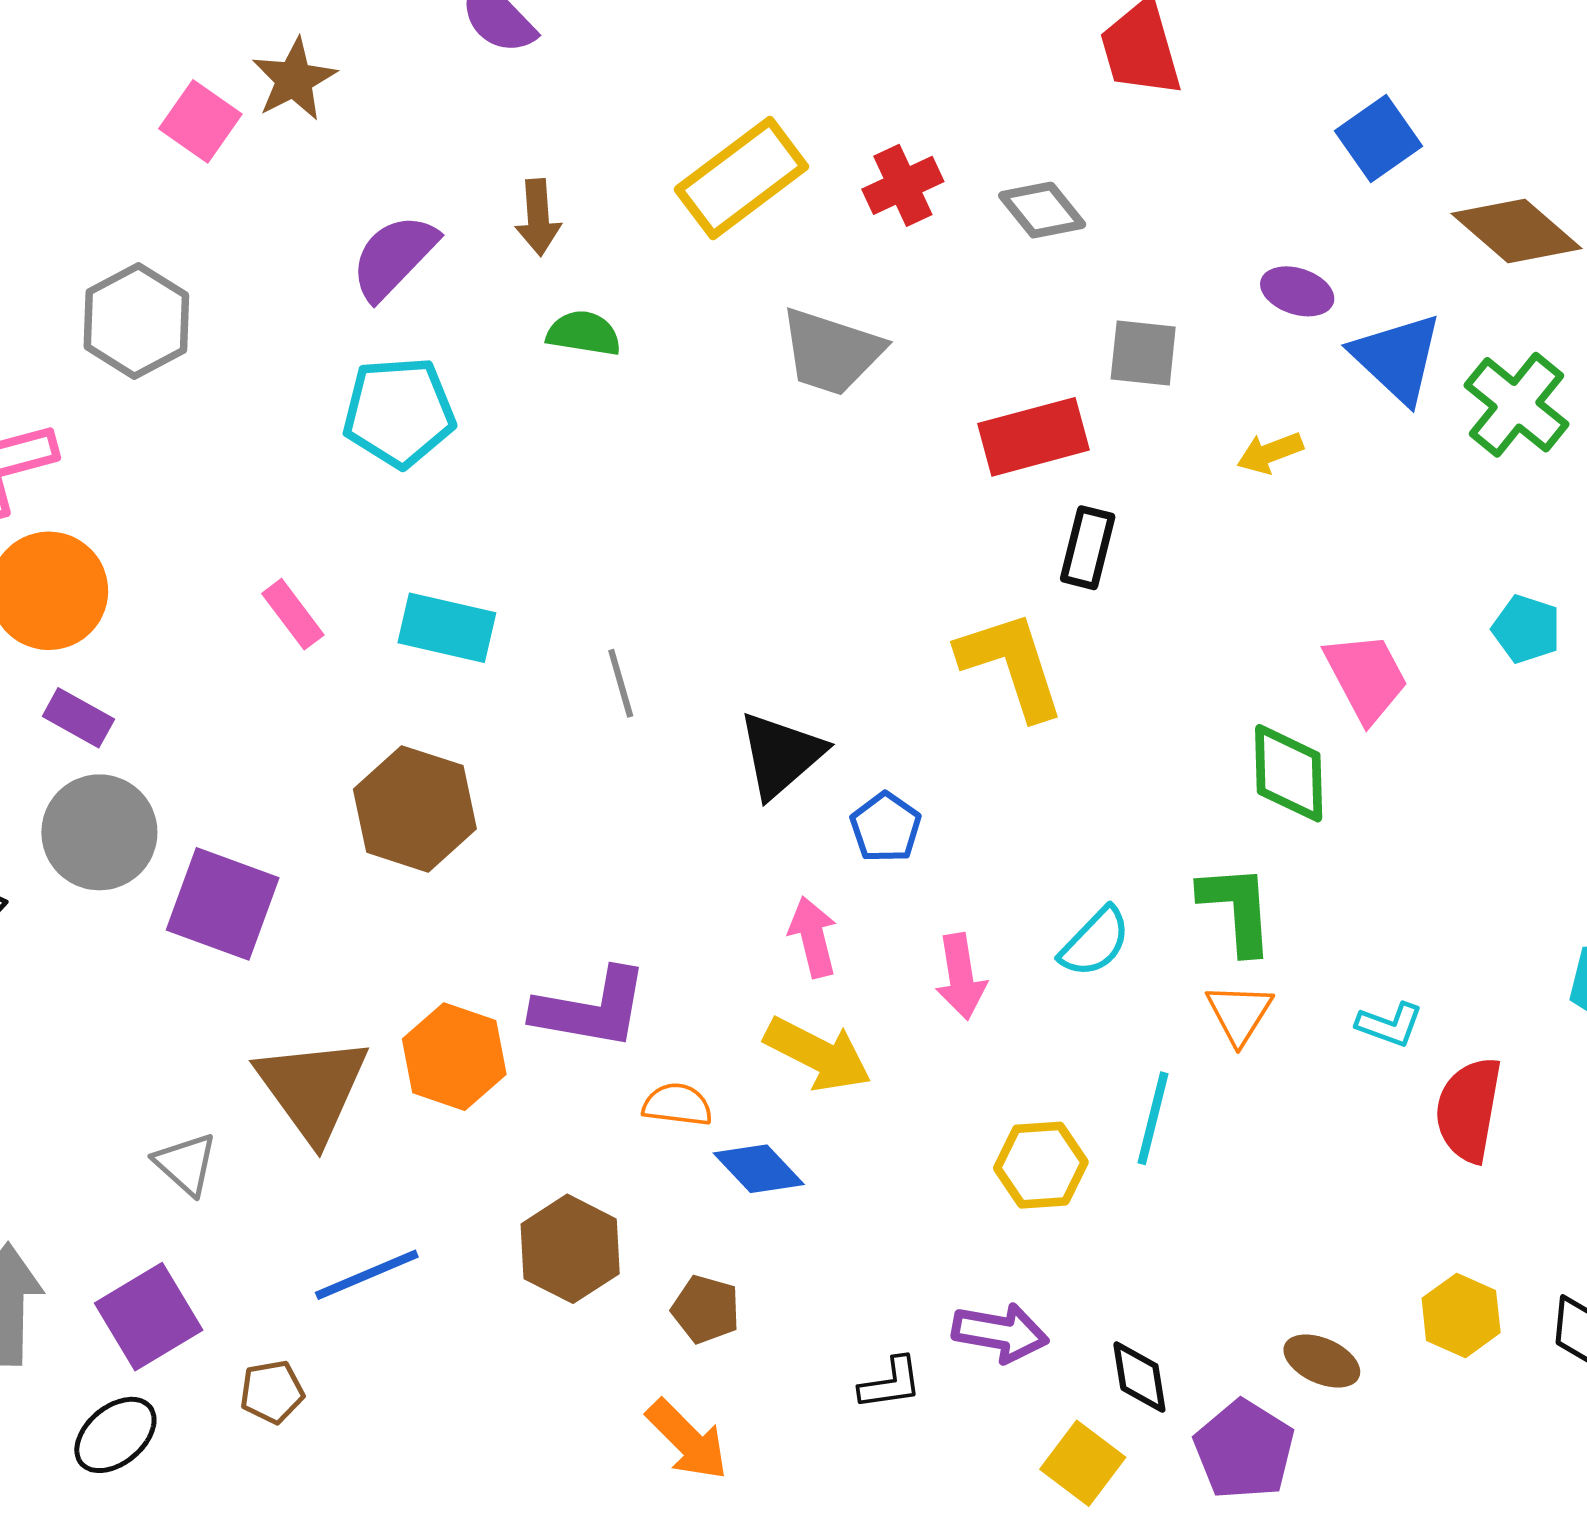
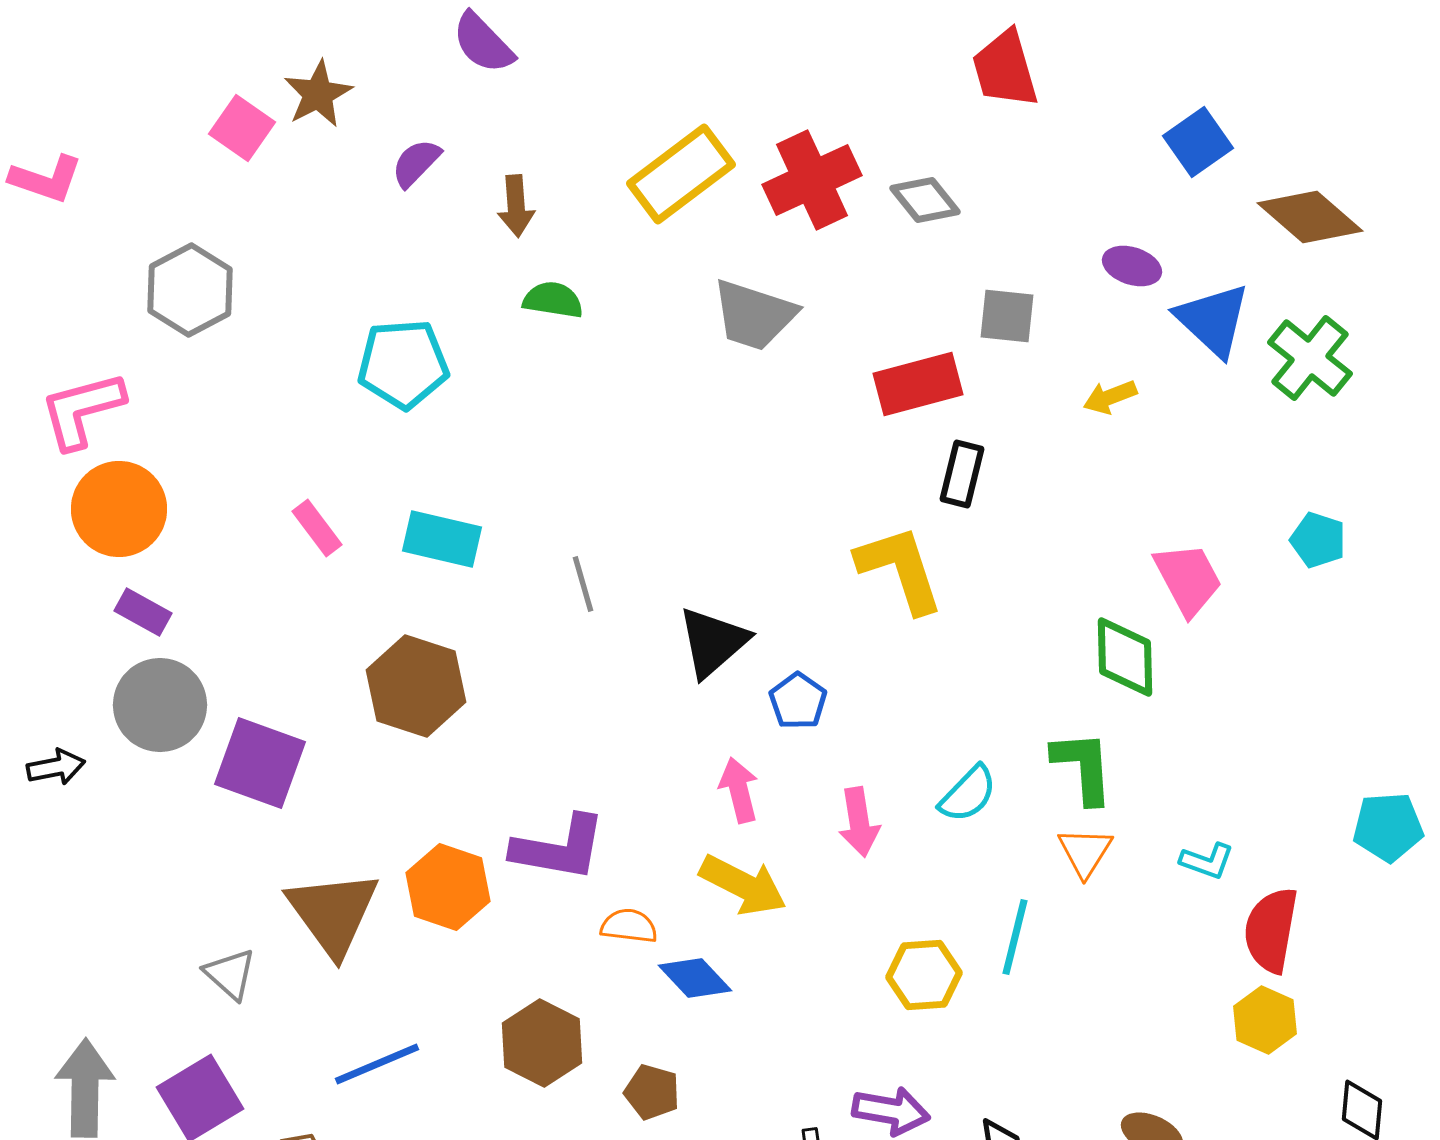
red cross: (903, 185) -> (812, 180), size x1.5
purple semicircle: (394, 257) -> (416, 163), moved, size x0.7
yellow hexagon: (1461, 1315) -> (1265, 1020), moved

